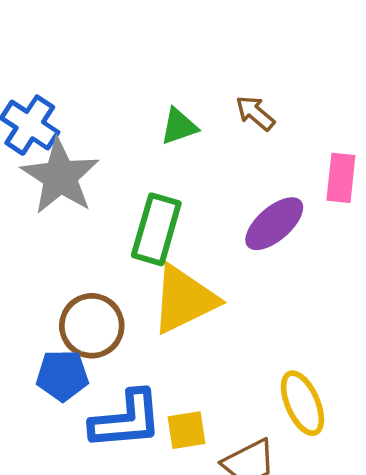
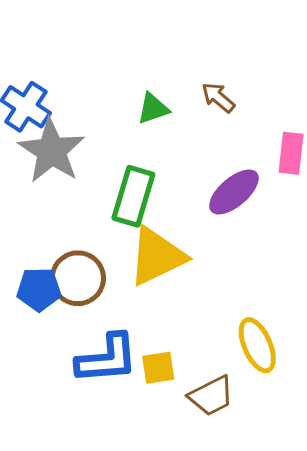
blue pentagon: (62, 375) -> (39, 289), moved

